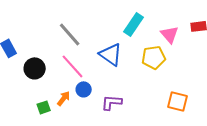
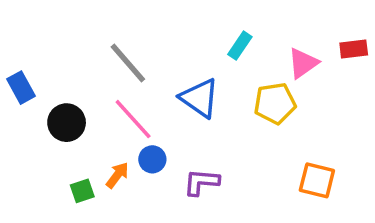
cyan rectangle: (134, 24) -> (240, 46), size x0.7
pink triangle: (170, 34) -> (303, 63), turned 36

